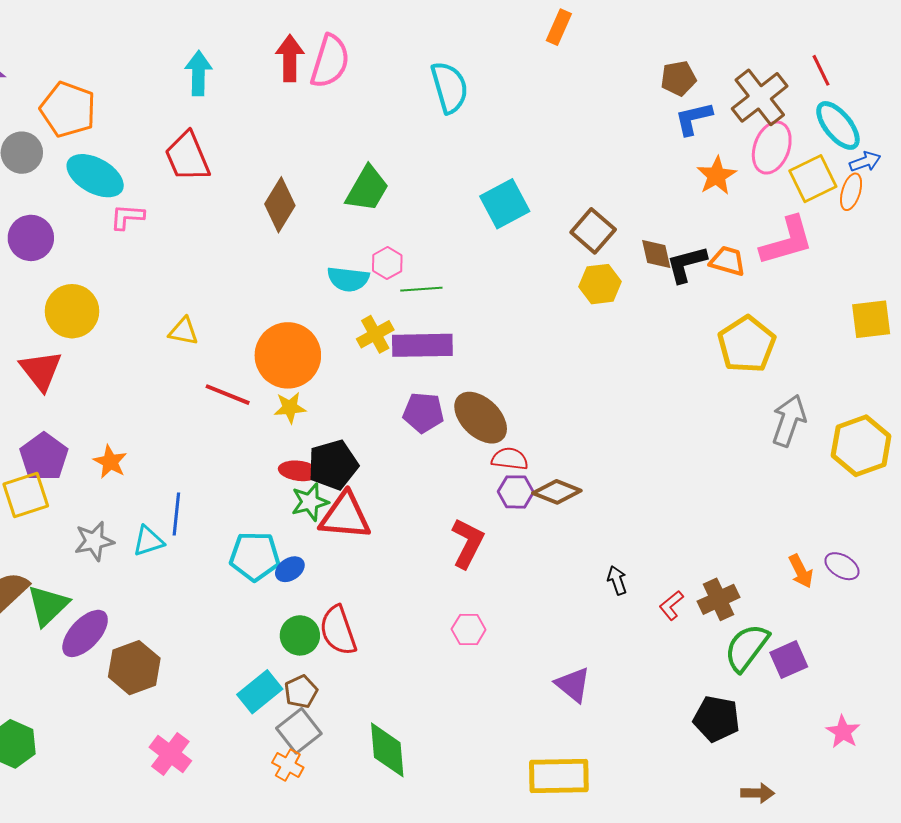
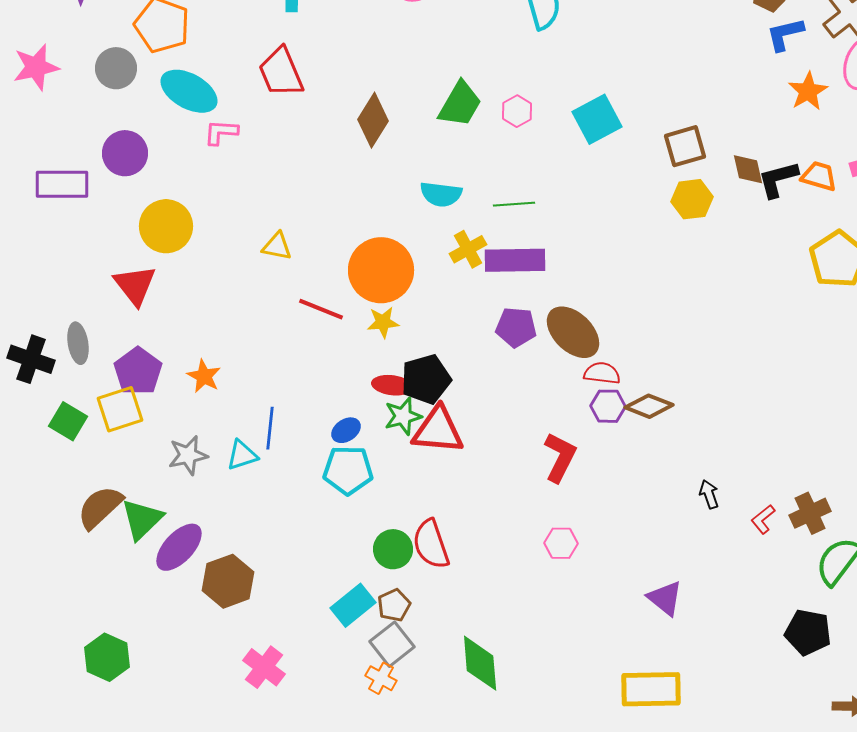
brown square: (593, 231) -> (685, 146), turned 33
pink hexagon: (387, 263) -> (517, 111), moved
blue ellipse: (290, 569) -> (346, 430), moved

